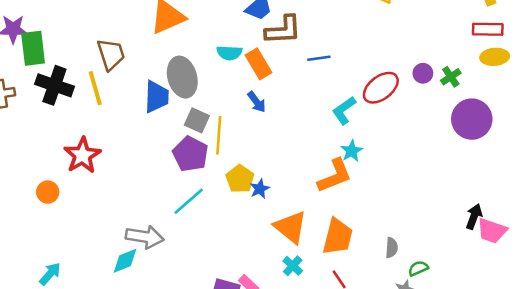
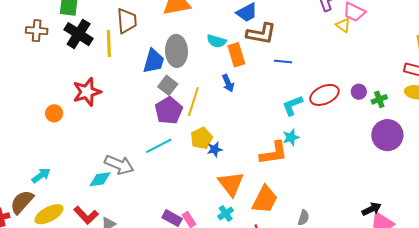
gray square: (197, 120) -> (168, 85), moved
black arrow: (474, 217) -> (371, 209), turned 30

